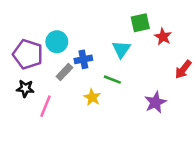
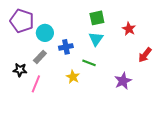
green square: (140, 23) -> (97, 18), moved
purple pentagon: (28, 54) -> (22, 21), moved
gray rectangle: (64, 72) -> (40, 57), moved

